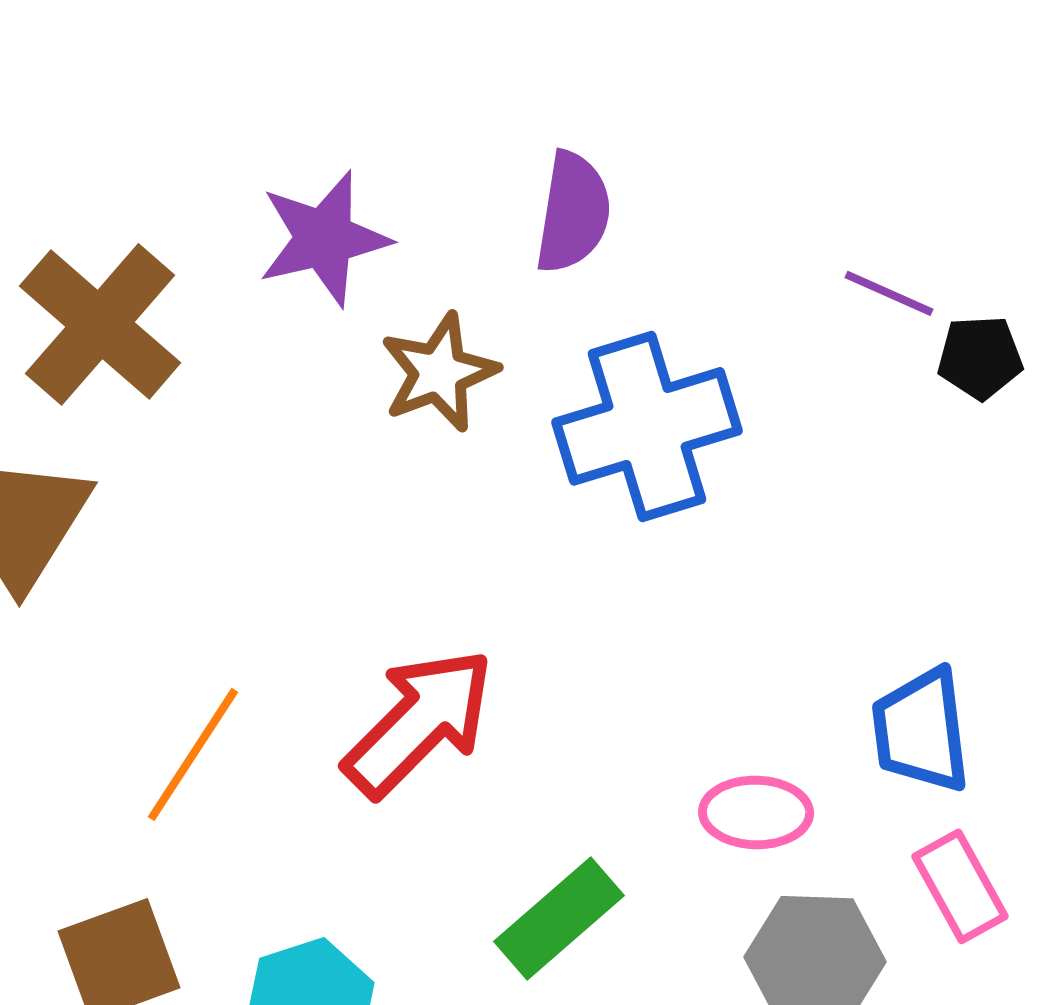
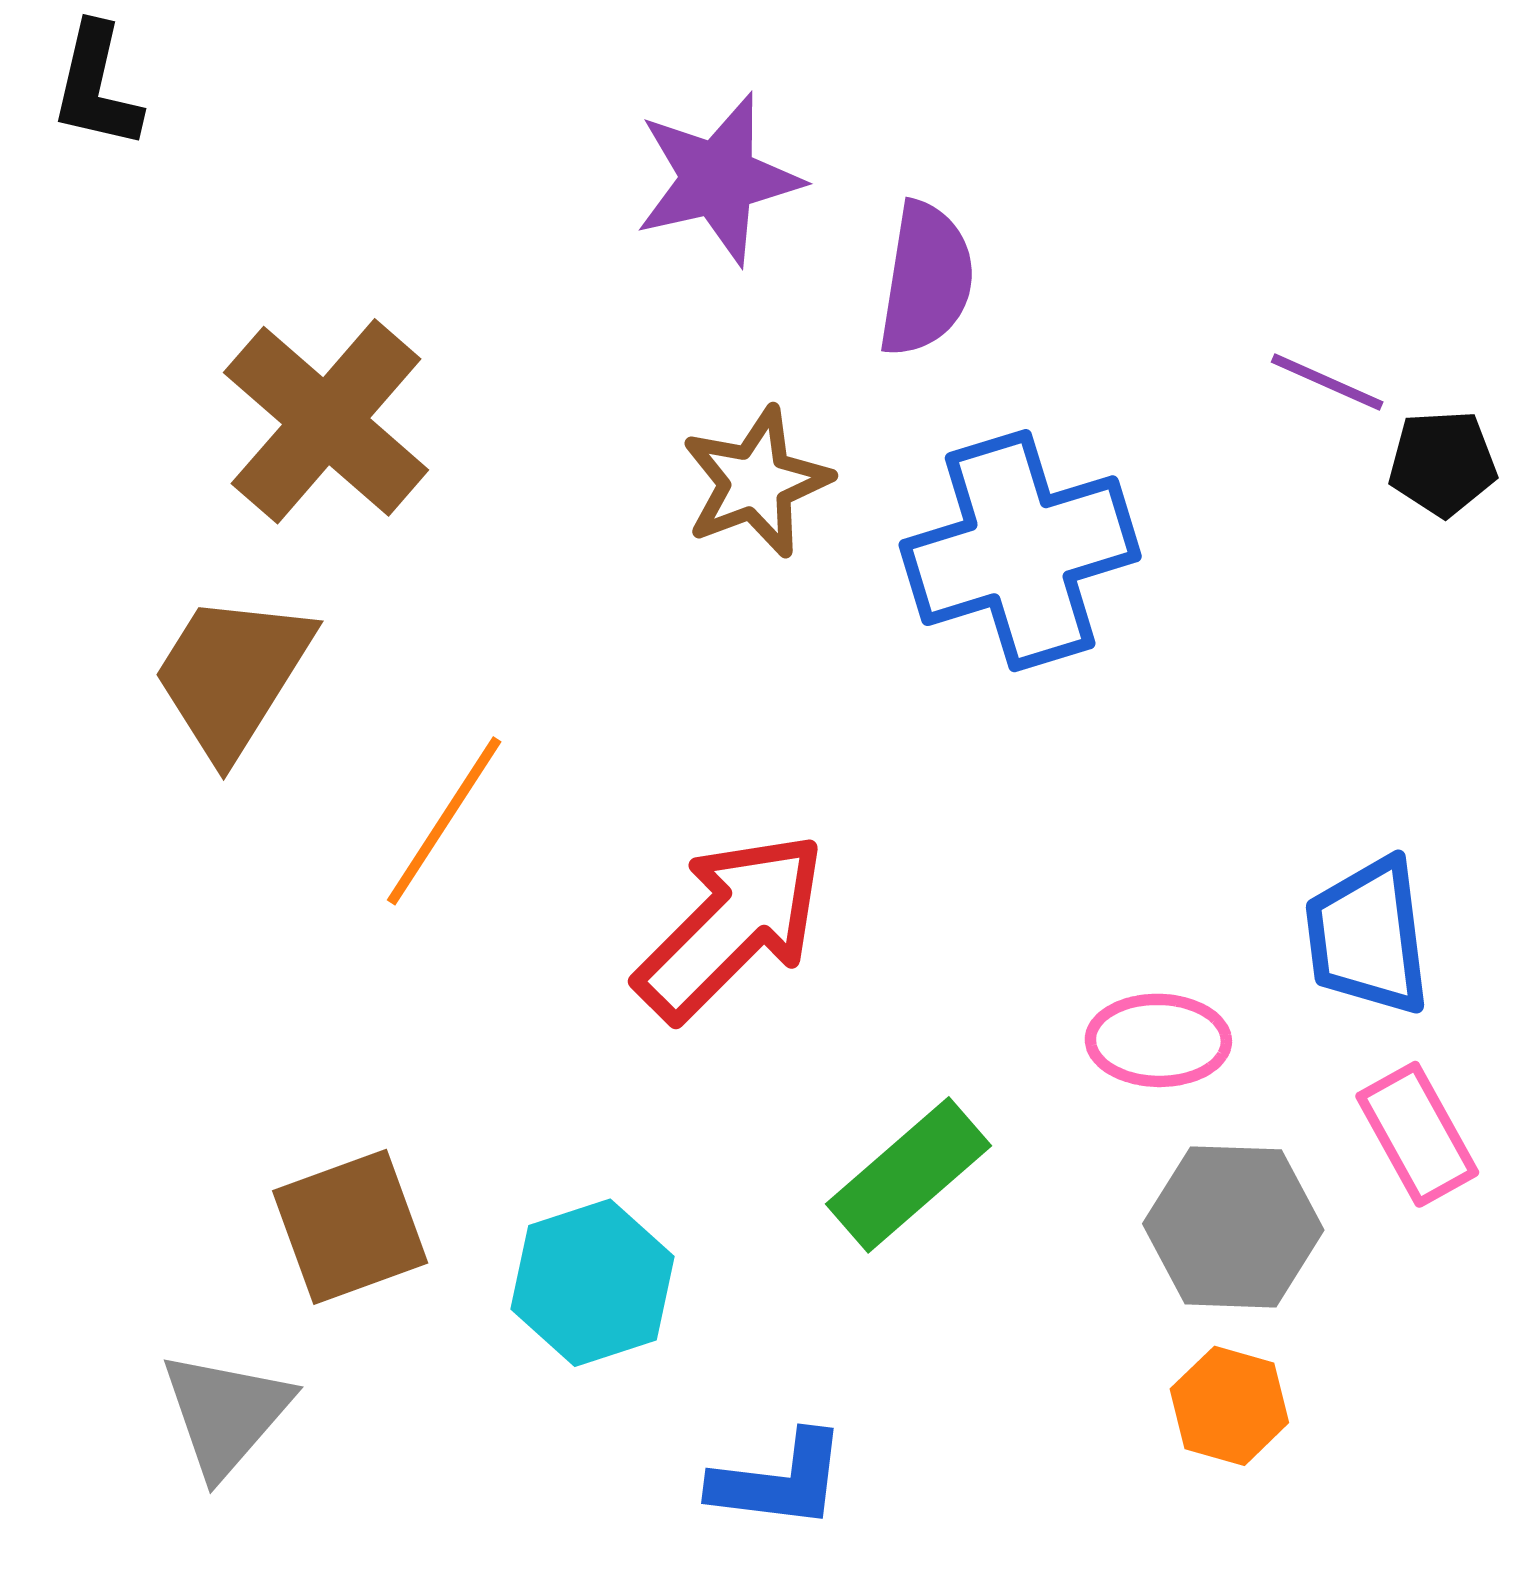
purple star: (324, 238) -> (718, 179), moved
orange line: (193, 754) -> (444, 821), moved

